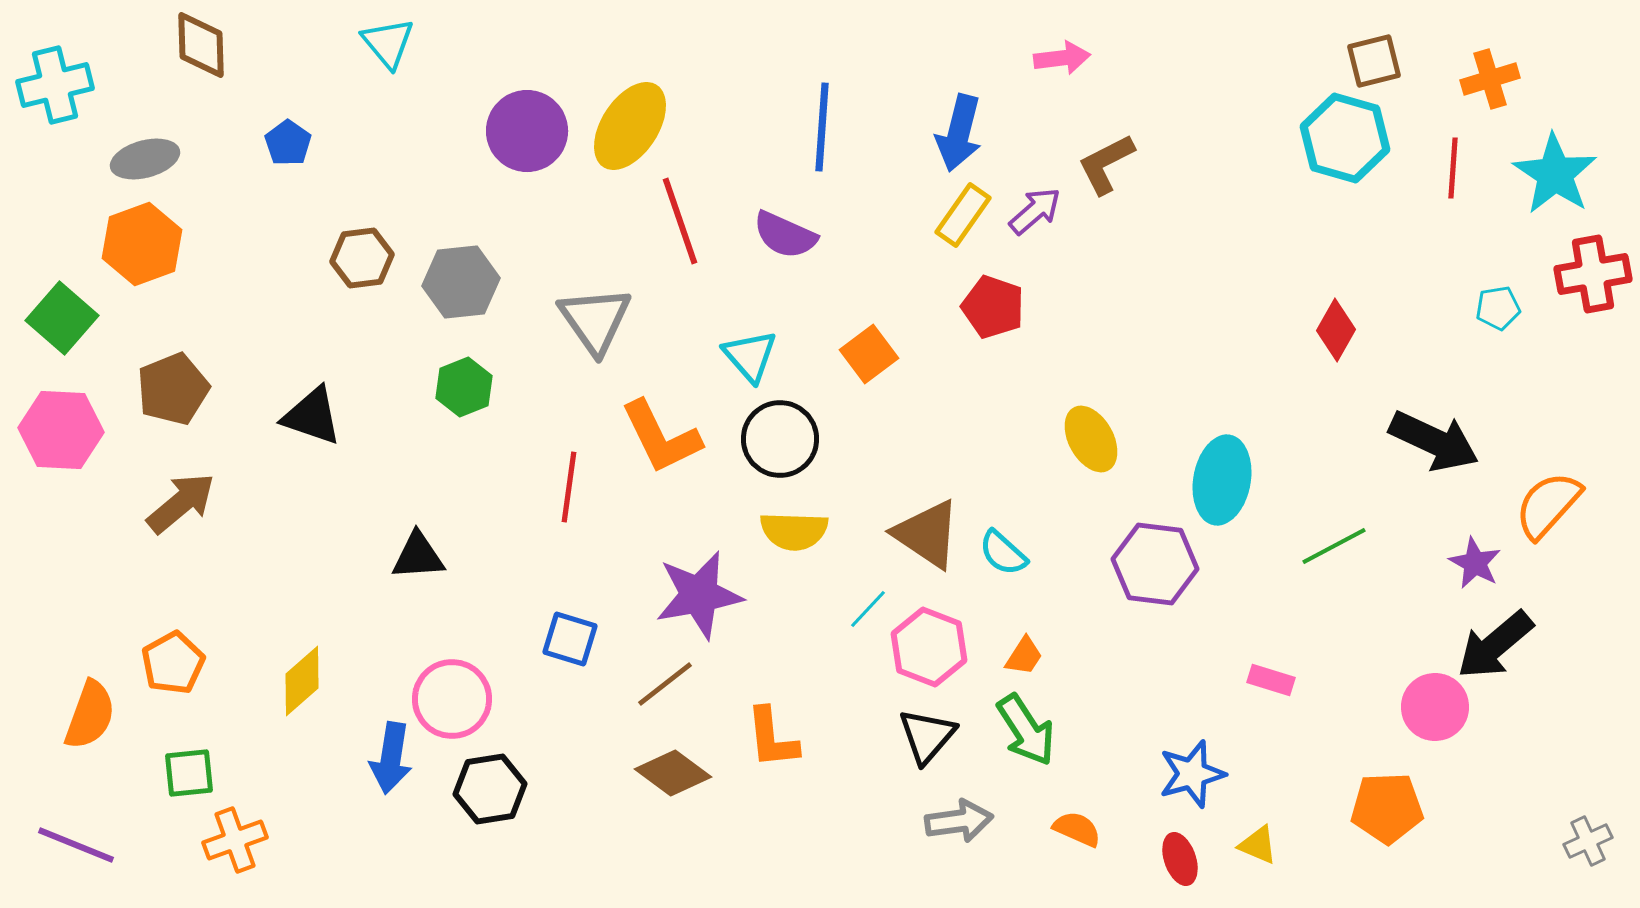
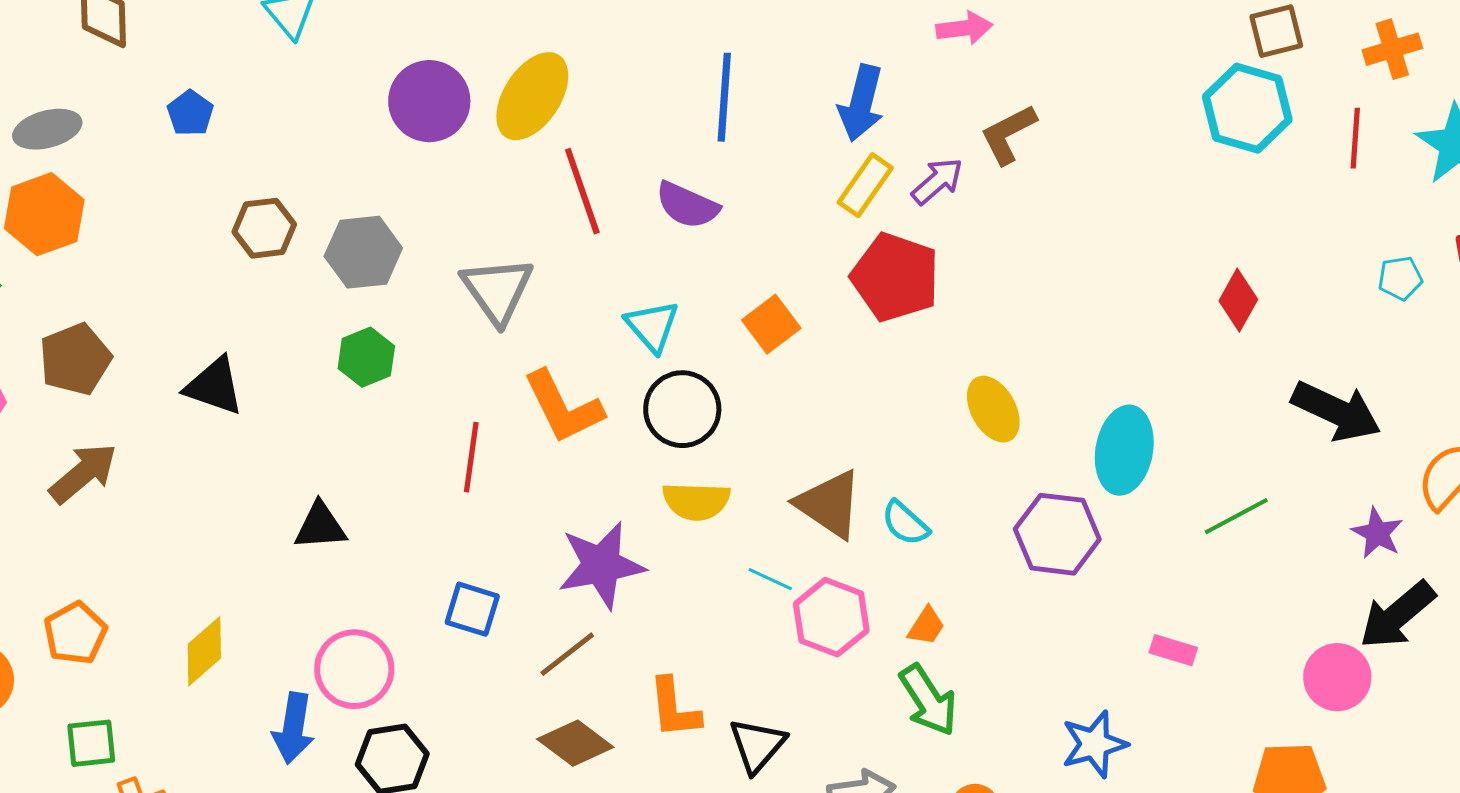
red pentagon: (993, 307) -> (895, 277), size x1.4
cyan line: (868, 609) -> (770, 579), turned 72
black triangle: (927, 736) -> (757, 745), moved

